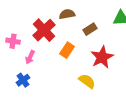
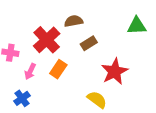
brown rectangle: (90, 29) -> (89, 43), moved
orange rectangle: (67, 50) -> (58, 69), moved

